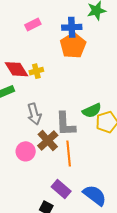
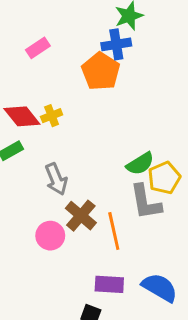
blue cross: (72, 27) -> (116, 44), moved
gray L-shape: (65, 124) -> (146, 202), moved
purple rectangle: (61, 189) -> (109, 284), turned -30

